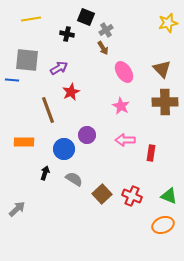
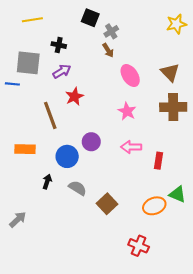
black cross: (67, 34) -> (59, 45), moved
red cross: (132, 196) -> (139, 246), moved
green triangle: (169, 196) -> (177, 194), moved
orange ellipse: (163, 225) -> (154, 206), moved

